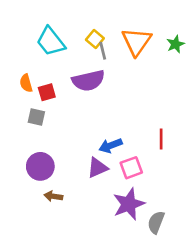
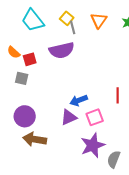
orange triangle: (136, 42) -> (99, 20), size x0.7
orange semicircle: (26, 83) -> (14, 52), turned -32
brown arrow: (53, 196) -> (35, 139), size x1.6

